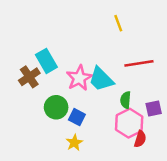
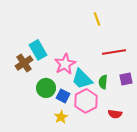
cyan trapezoid: (101, 79) -> (82, 79), moved
purple square: (154, 108) -> (126, 79), moved
pink hexagon: (129, 123) -> (86, 101), moved
red semicircle: (140, 139) -> (115, 114), turned 80

